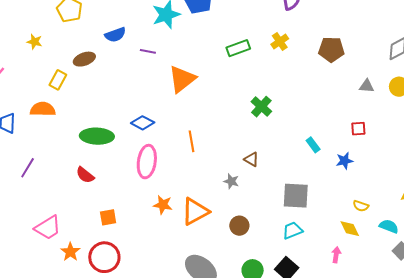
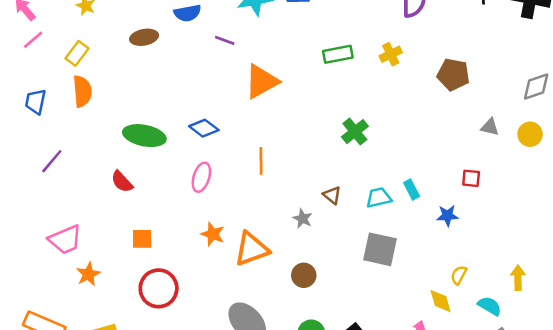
yellow rectangle: (58, 80) -> (77, 53), moved
orange semicircle: (43, 109) -> (82, 91), turned 75
pink ellipse: (147, 162) -> (201, 177), size x0.7
yellow semicircle: (361, 206) -> (459, 275), turned 91
cyan trapezoid: (293, 230) -> (379, 198), moved
red circle: (104, 257) -> (159, 288), moved

